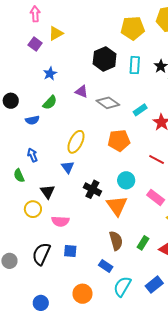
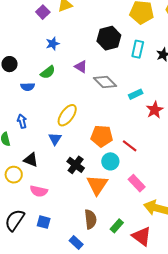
orange pentagon: (119, 141) -> (102, 136), moved
red line: (157, 159) -> (130, 146), moved
black triangle: (47, 192) -> (31, 160), turned -42

